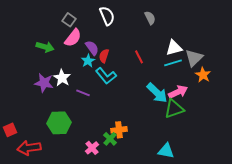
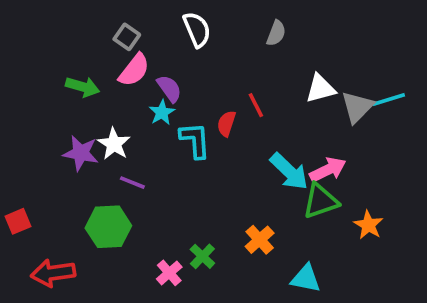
gray semicircle: (150, 18) -> (276, 33), turned 48
red semicircle: (104, 56) -> (226, 124), moved
cyan line: (173, 63) -> (389, 100), moved
orange star: (203, 75) -> (368, 225), moved
cyan L-shape: (106, 76) -> (195, 140), turned -145
purple line: (83, 93) -> (132, 183), moved
red square: (10, 130) -> (18, 221), moved
orange cross: (119, 130) -> (260, 240), moved, turned -35

